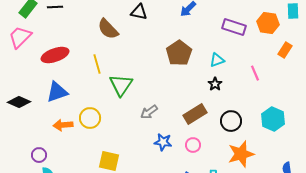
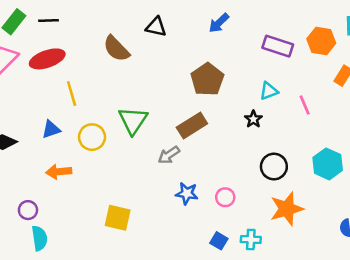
red ellipse: (55, 55) -> (47, 59), moved
cyan triangle: (217, 60) -> (269, 91), moved
yellow line: (97, 64) -> (72, 93), moved
blue triangle: (57, 92) -> (51, 129), size x0.7
brown rectangle: (195, 114) -> (192, 126), moved
yellow circle: (90, 118) -> (92, 137), moved

